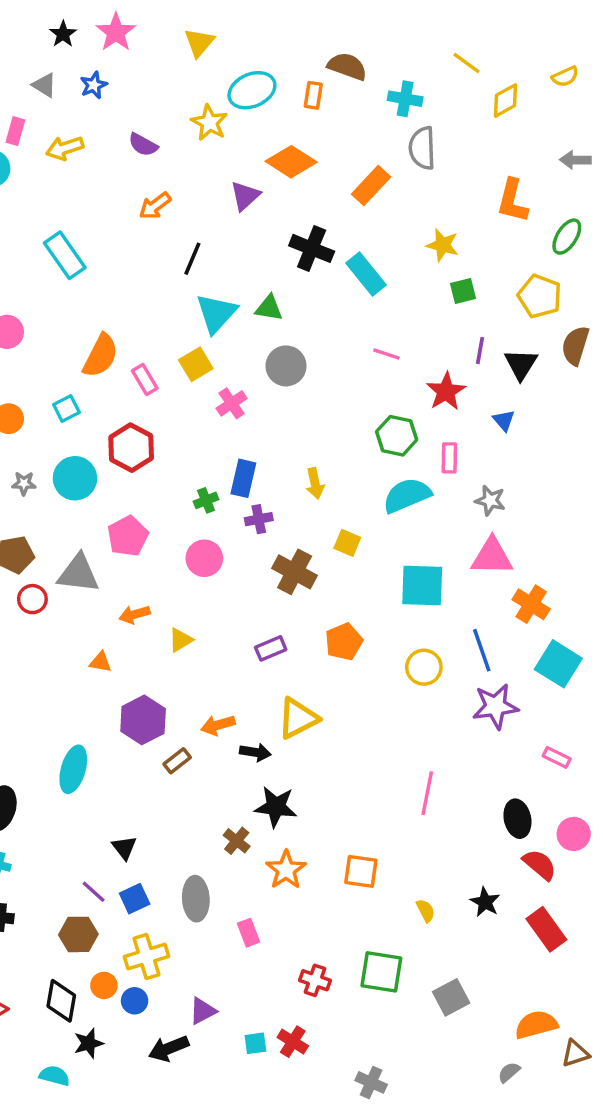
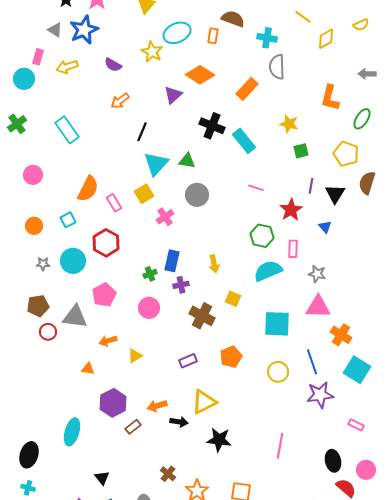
blue star: (94, 85) -> (84, 30), size x1.8
black star: (276, 807) -> (219, 440), moved

